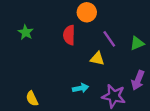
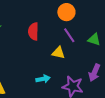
orange circle: (87, 12) -> (66, 12), moved
green triangle: (137, 43) -> (94, 40), turned 40

